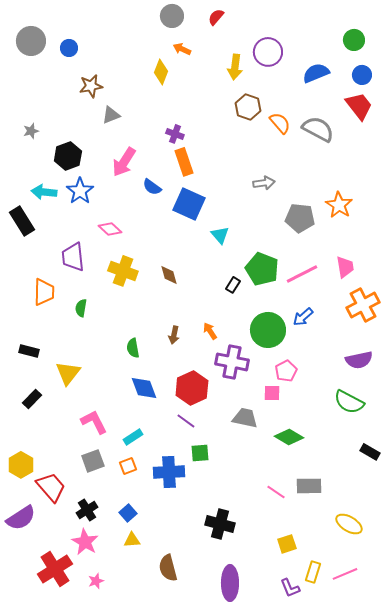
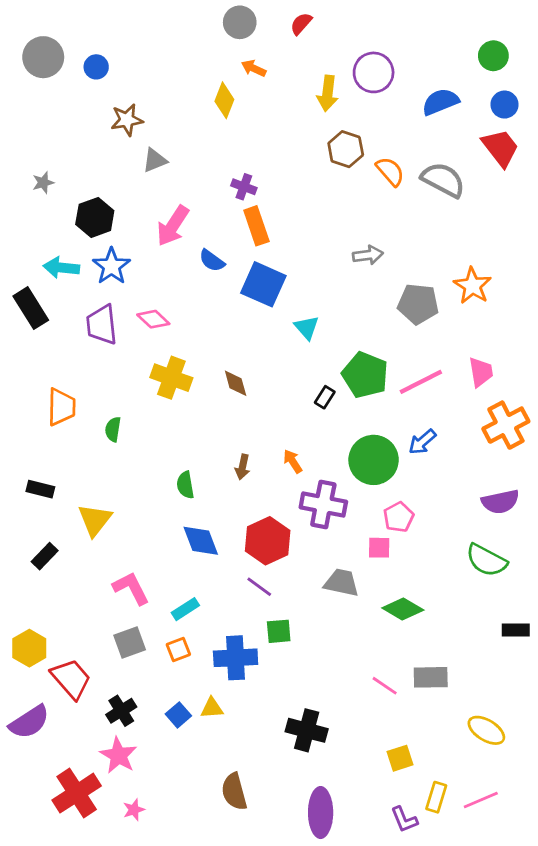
purple trapezoid: (73, 257) -> (102, 325), moved
black rectangle: (370, 452) -> (516, 630), turned -30
yellow triangle: (132, 540) -> (212, 708), moved

